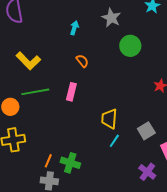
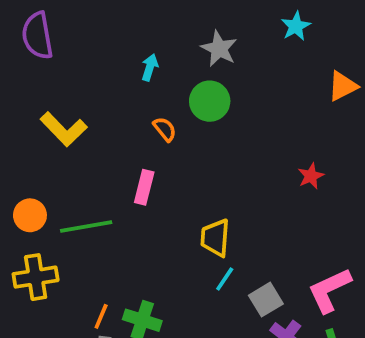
green circle: (130, 46) -> (210, 101), moved
green line: (35, 92) -> (86, 227), moved
gray square: (146, 131) -> (266, 300), moved

